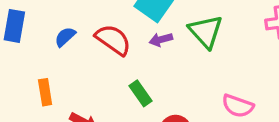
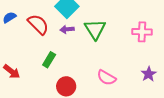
green rectangle: (141, 93) -> (49, 60), turned 56

